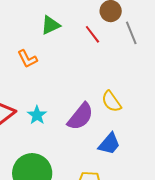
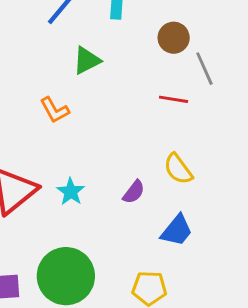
red line: (92, 34) -> (174, 99), moved, turned -42
purple semicircle: (80, 116) -> (134, 192), size x0.6

